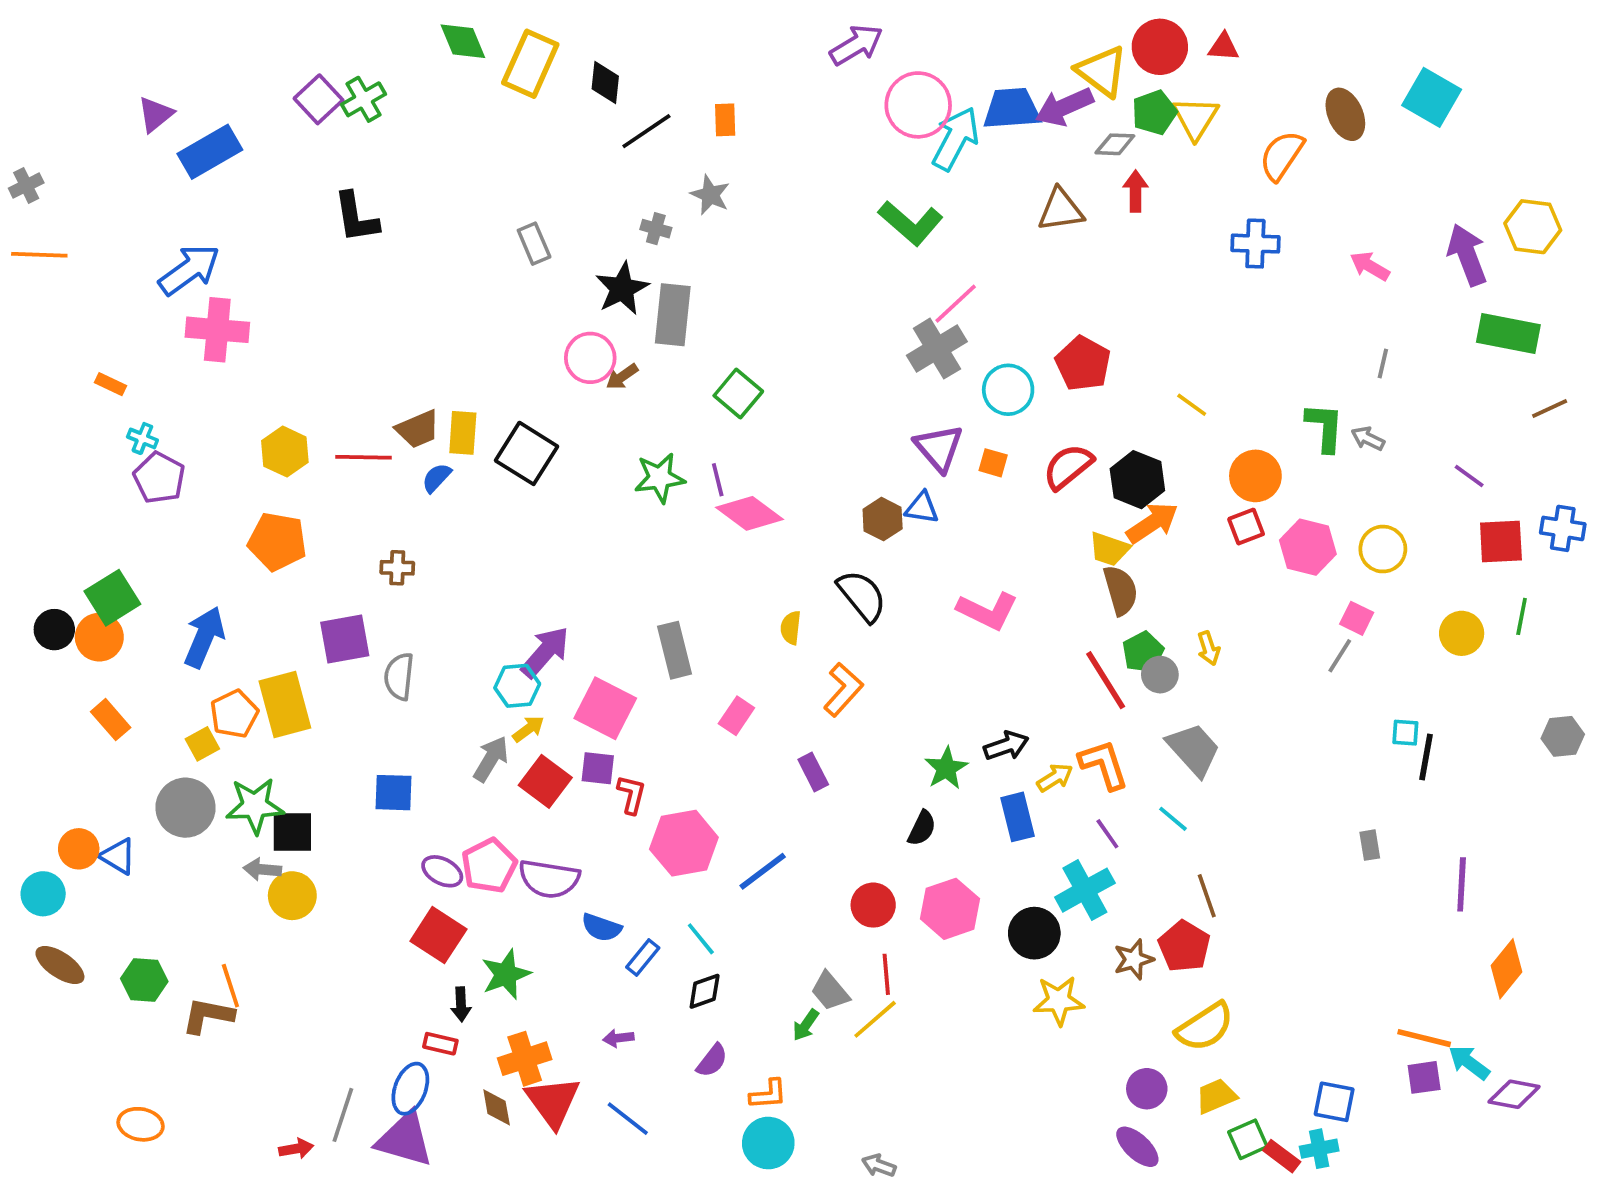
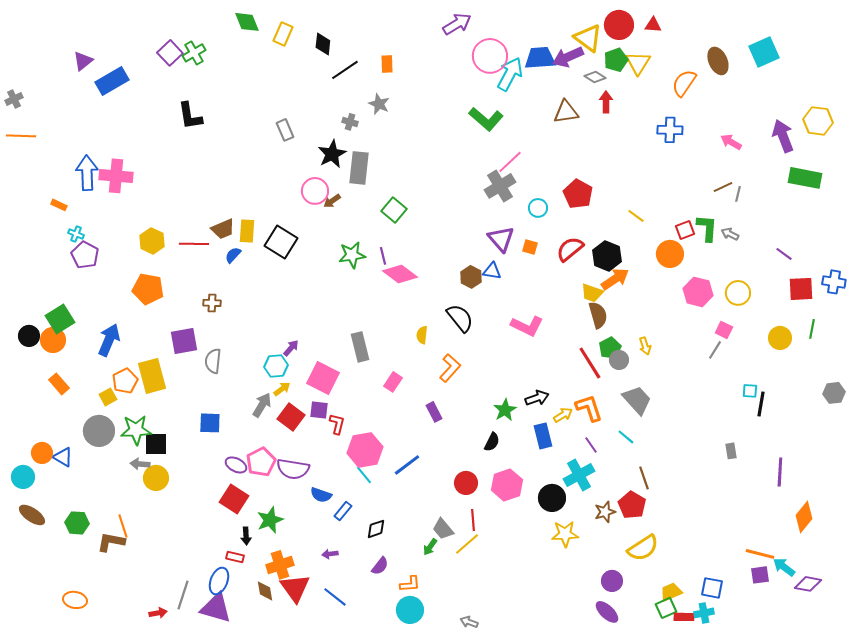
yellow rectangle: (530, 64) -> (283, 34), size x0.7
cyan square: (1432, 97) -> (764, 52), turned 36
gray diamond: (1115, 144) -> (595, 77), turned 30
blue arrow: (189, 270) -> (87, 173), moved, turned -56
cyan circle: (1008, 390) -> (538, 208), size x0.7
brown line: (1550, 408) -> (723, 187), moved
red square: (1246, 527) -> (685, 230), moved
purple arrow: (545, 652) -> (291, 348), size x0.6
cyan line: (701, 939) -> (364, 475), moved
yellow trapezoid: (1216, 1096) -> (671, 592), moved
red rectangle: (1282, 1156) -> (684, 617), turned -36

